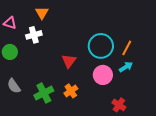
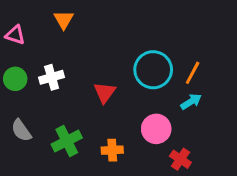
white cross: (34, 35) -> (52, 77), moved
pink circle: (103, 75) -> (156, 129), moved
orange cross: (71, 91) -> (112, 150), moved, turned 32

